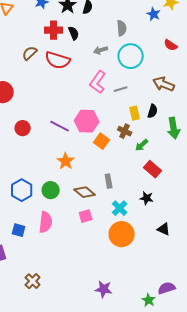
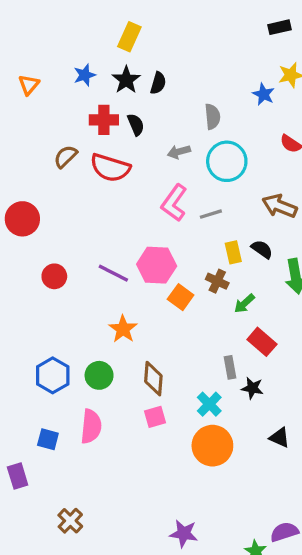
black semicircle: (153, 111) -> (262, 249), turned -72
gray rectangle: (109, 181) -> (230, 367), moved
brown diamond: (85, 192) -> (153, 379), turned 55

